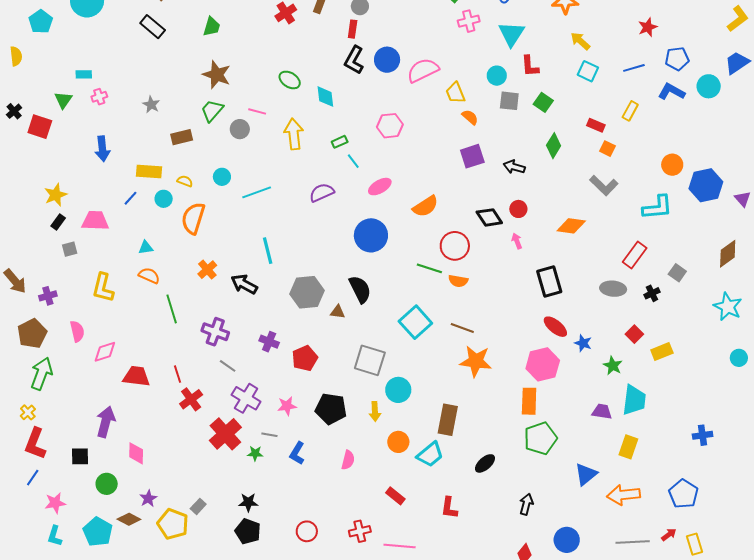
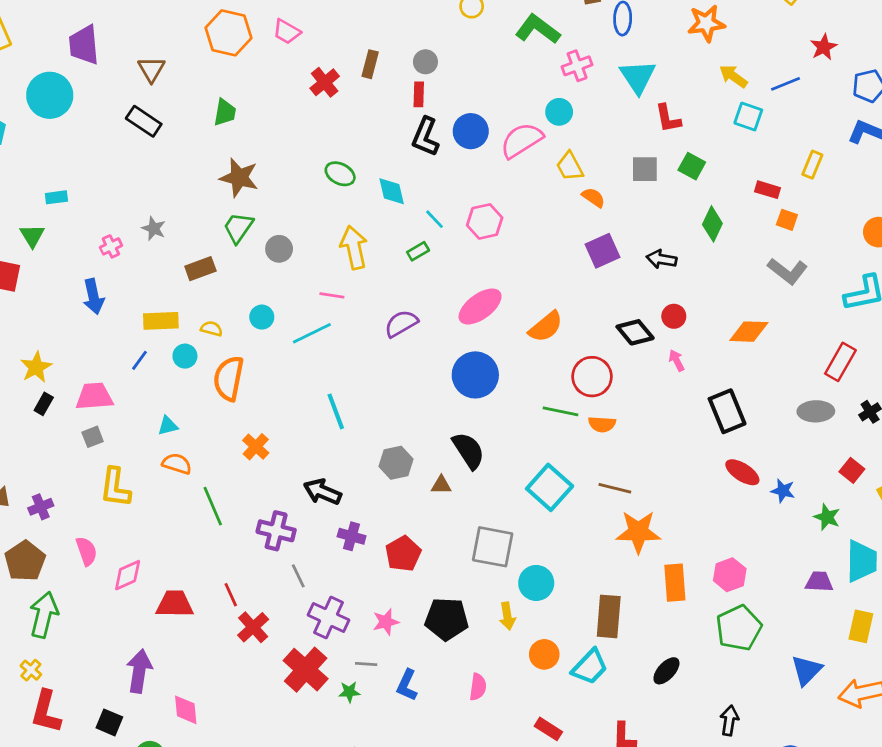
blue line: (634, 68) -> (785, 84), moved
cyan circle: (497, 76) -> (559, 112), moved
pink cross: (99, 97) -> (111, 246), moved
pink line: (257, 111) -> (332, 295), moved
cyan line: (353, 161) -> (434, 219), moved
pink ellipse: (380, 187) -> (480, 307), size x1.4
gray square: (70, 249) -> (93, 437), moved
black arrow: (244, 284) -> (322, 492), moved
gray hexagon: (307, 292) -> (396, 463), size x0.7
pink hexagon: (543, 364) -> (730, 575), moved, size x0.7
gray line: (228, 366) -> (298, 576), turned 36
orange rectangle: (529, 401) -> (675, 583), moved
black square: (80, 456) -> (109, 722), turned 30

